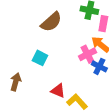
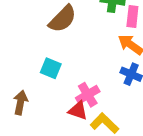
pink cross: (87, 54) -> (88, 95), moved

